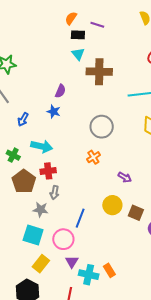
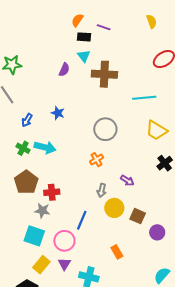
purple semicircle: (60, 91) -> (64, 70), moved
green cross: (13, 155) -> (23, 148), moved
red cross: (48, 171) -> (52, 192), moved
gray arrow: (55, 193) -> (102, 190), moved
purple triangle: (72, 262) -> (64, 264), moved
orange rectangle: (109, 270) -> (117, 252), moved

